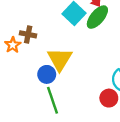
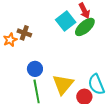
yellow triangle: (60, 59) -> (63, 84), moved

